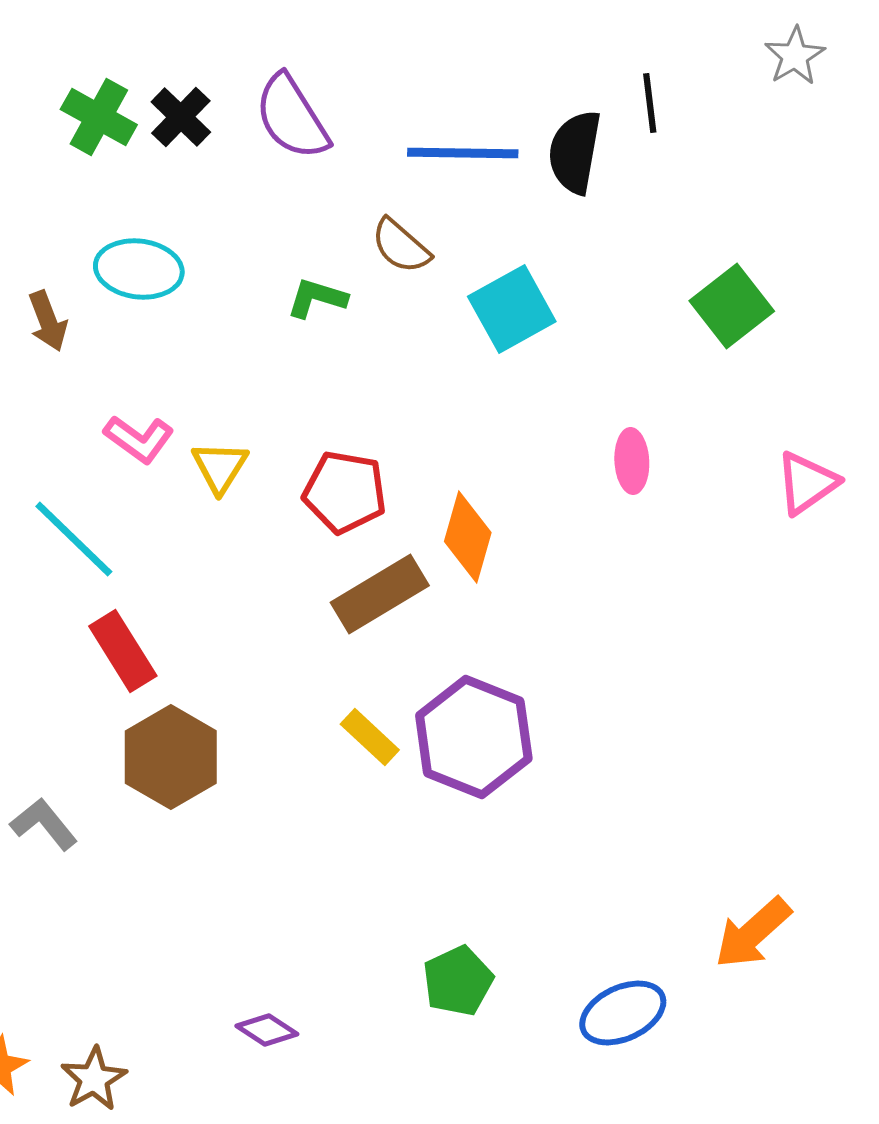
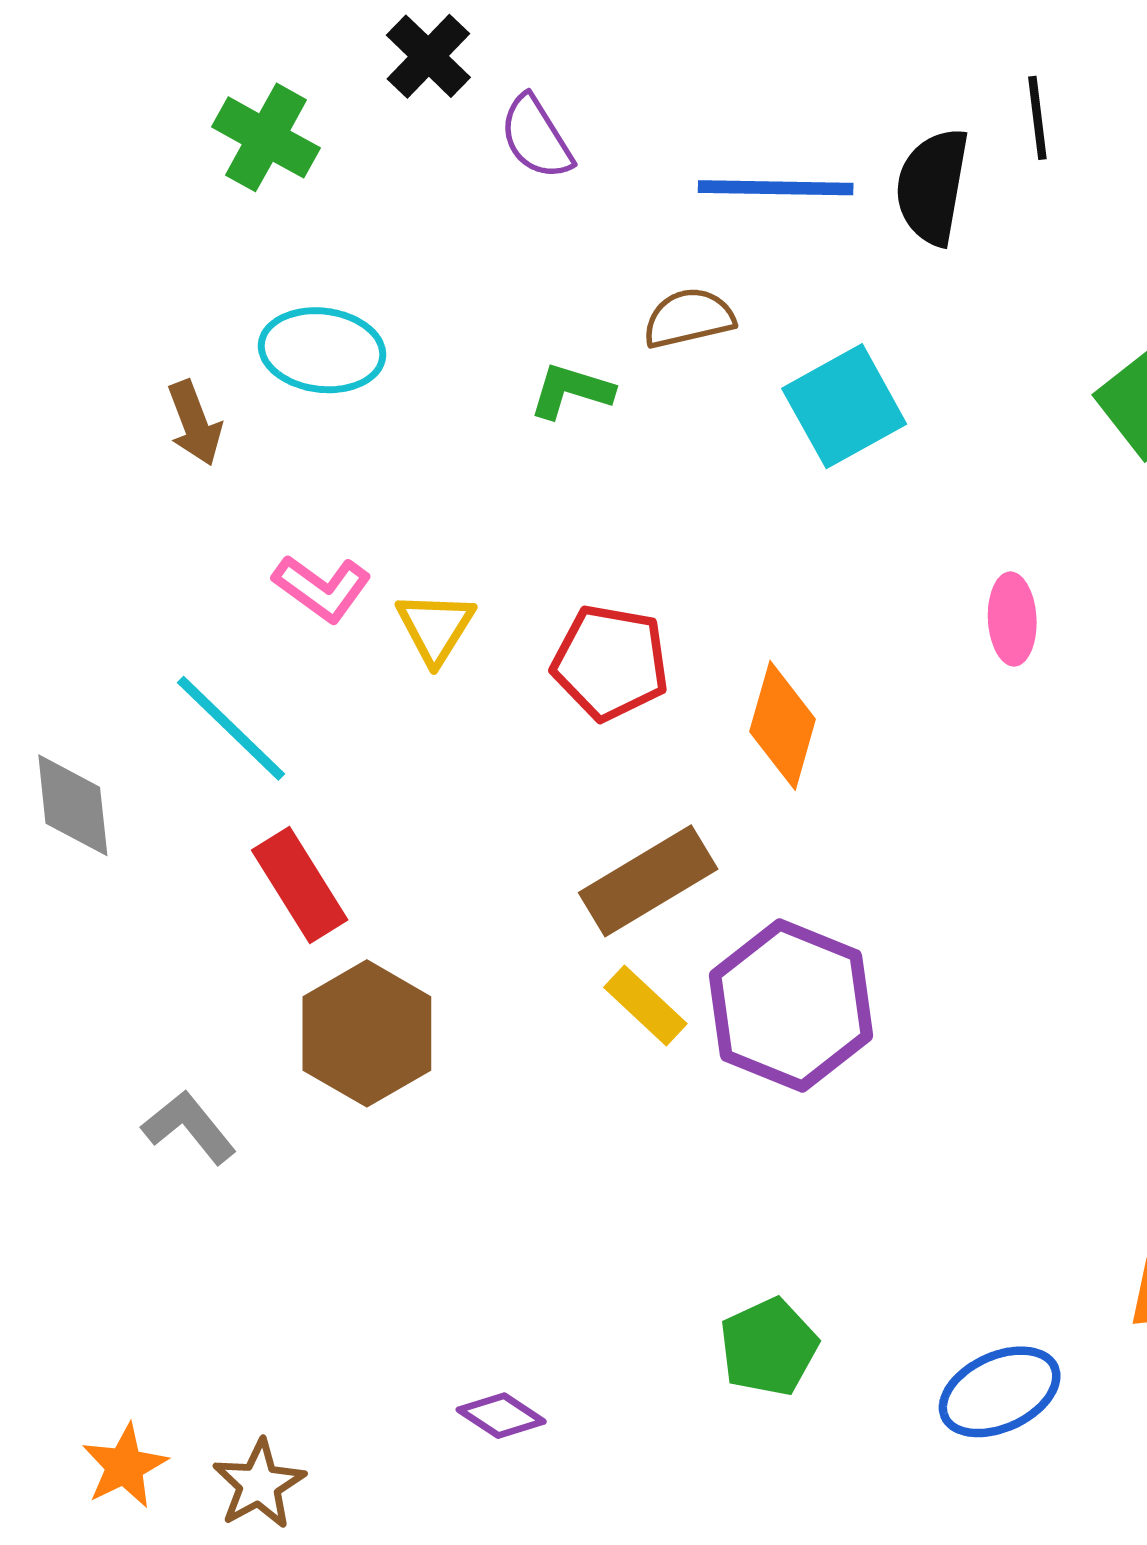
black cross: (181, 117) -> (428, 56), moved
purple semicircle: (292, 117) -> (536, 137), size x0.7
brown semicircle: (401, 246) -> (689, 318), turned 126
brown rectangle: (380, 594) -> (648, 881), moved

